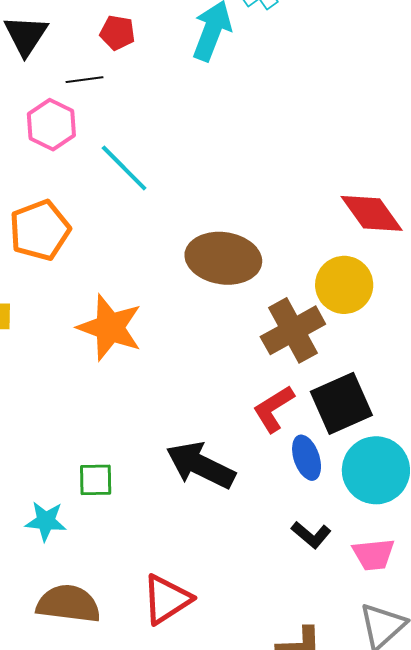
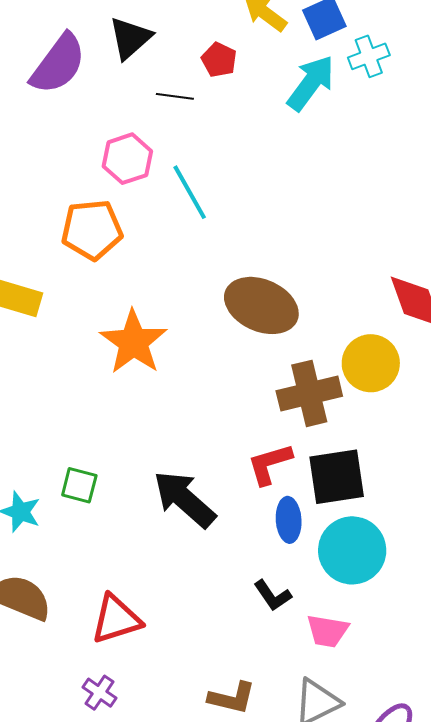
pink hexagon: (51, 125) -> (127, 159), moved

